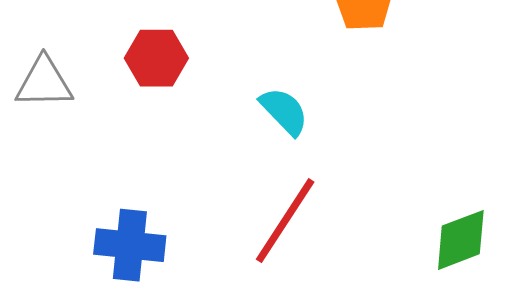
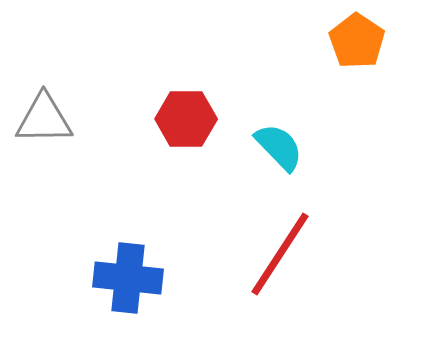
red hexagon: (156, 58) -> (186, 119), moved

